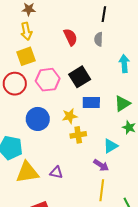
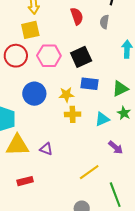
cyan triangle: (111, 146) -> (102, 119), moved
purple arrow: (101, 165) -> (116, 147), moved
yellow line: (102, 190) -> (89, 172), turned 40

